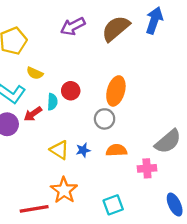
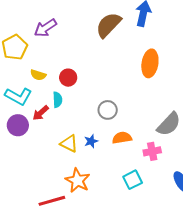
purple arrow: (73, 26) -> (45, 28), moved
red circle: (71, 91) -> (68, 78), moved
orange ellipse: (116, 91) -> (150, 63), moved
cyan square: (113, 205) -> (133, 180), moved

